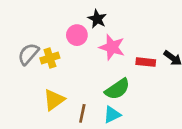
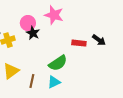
black star: (97, 19) -> (33, 33), moved
pink star: (112, 47) -> (54, 15), moved

